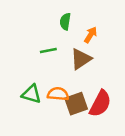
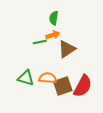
orange arrow: (91, 35) -> (53, 35), moved, turned 40

